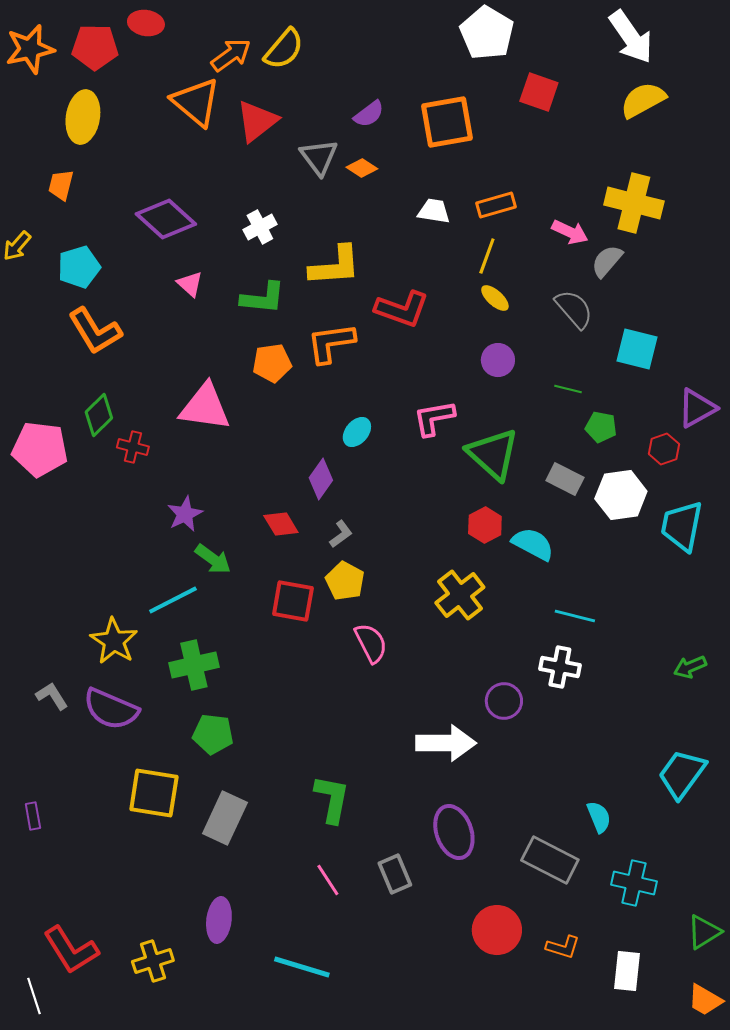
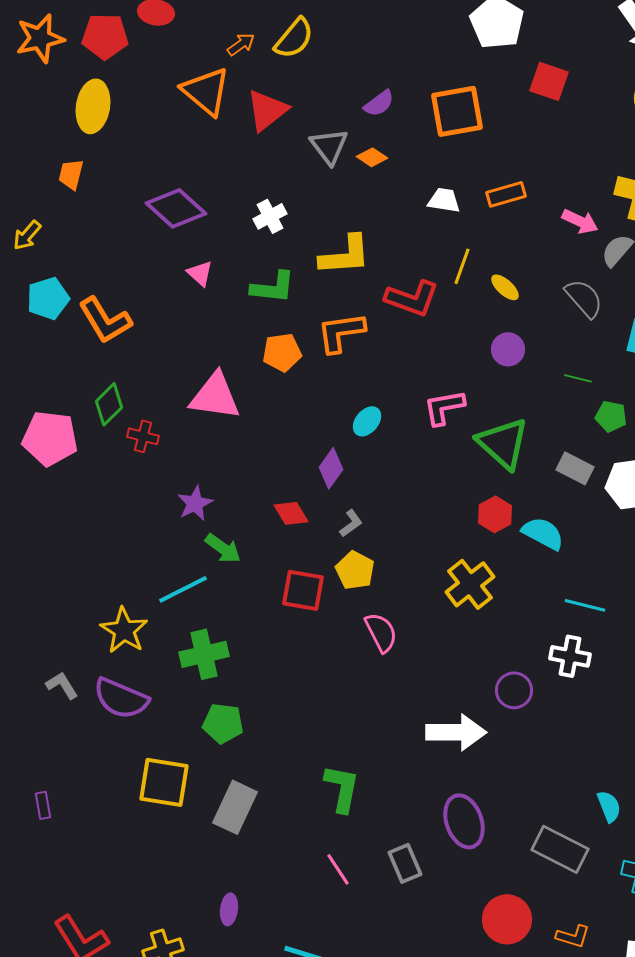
orange arrow: (231, 55) -> (241, 44), size x0.7
yellow line: (487, 256) -> (462, 266), moved
cyan pentagon: (79, 267) -> (48, 298), moved
purple ellipse: (219, 920) -> (229, 909), size x0.7

